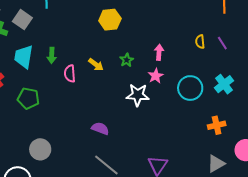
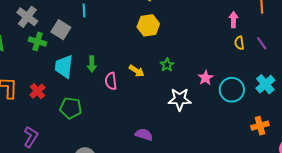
pink arrow: (159, 52) -> (233, 20), moved
pink star: (156, 76) -> (206, 78), moved

